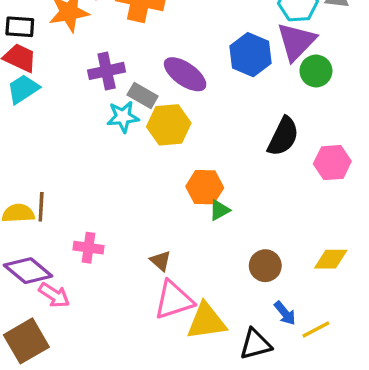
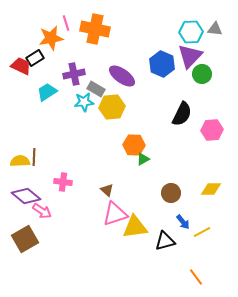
black rectangle: (20, 27) -> (35, 58), moved, turned -36
cyan trapezoid: (23, 89) -> (47, 92), moved

